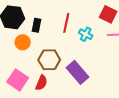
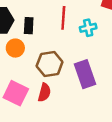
cyan cross: (86, 34) -> (88, 28), turned -32
purple rectangle: (78, 72) -> (85, 74), turned 30

